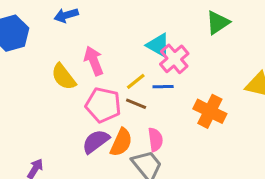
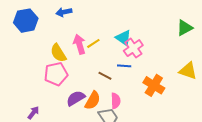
green triangle: (218, 22) -> (185, 28), moved
yellow line: (136, 81) -> (93, 43), moved
pink pentagon: (103, 105) -> (56, 74), moved, turned -30

